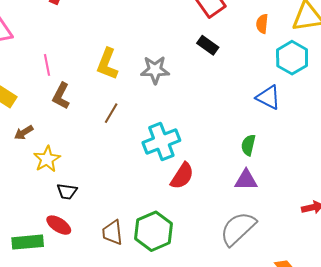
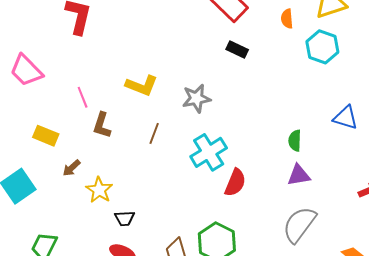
yellow L-shape: (107, 64) -> (142, 86), turned -80
gray star: (155, 70) -> (196, 98), moved
blue triangle: (268, 97) -> (346, 118), moved

